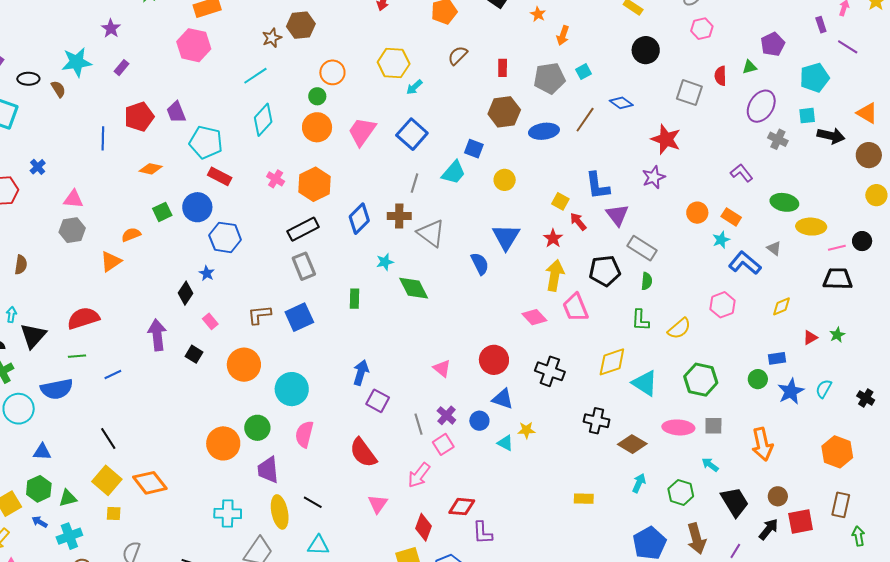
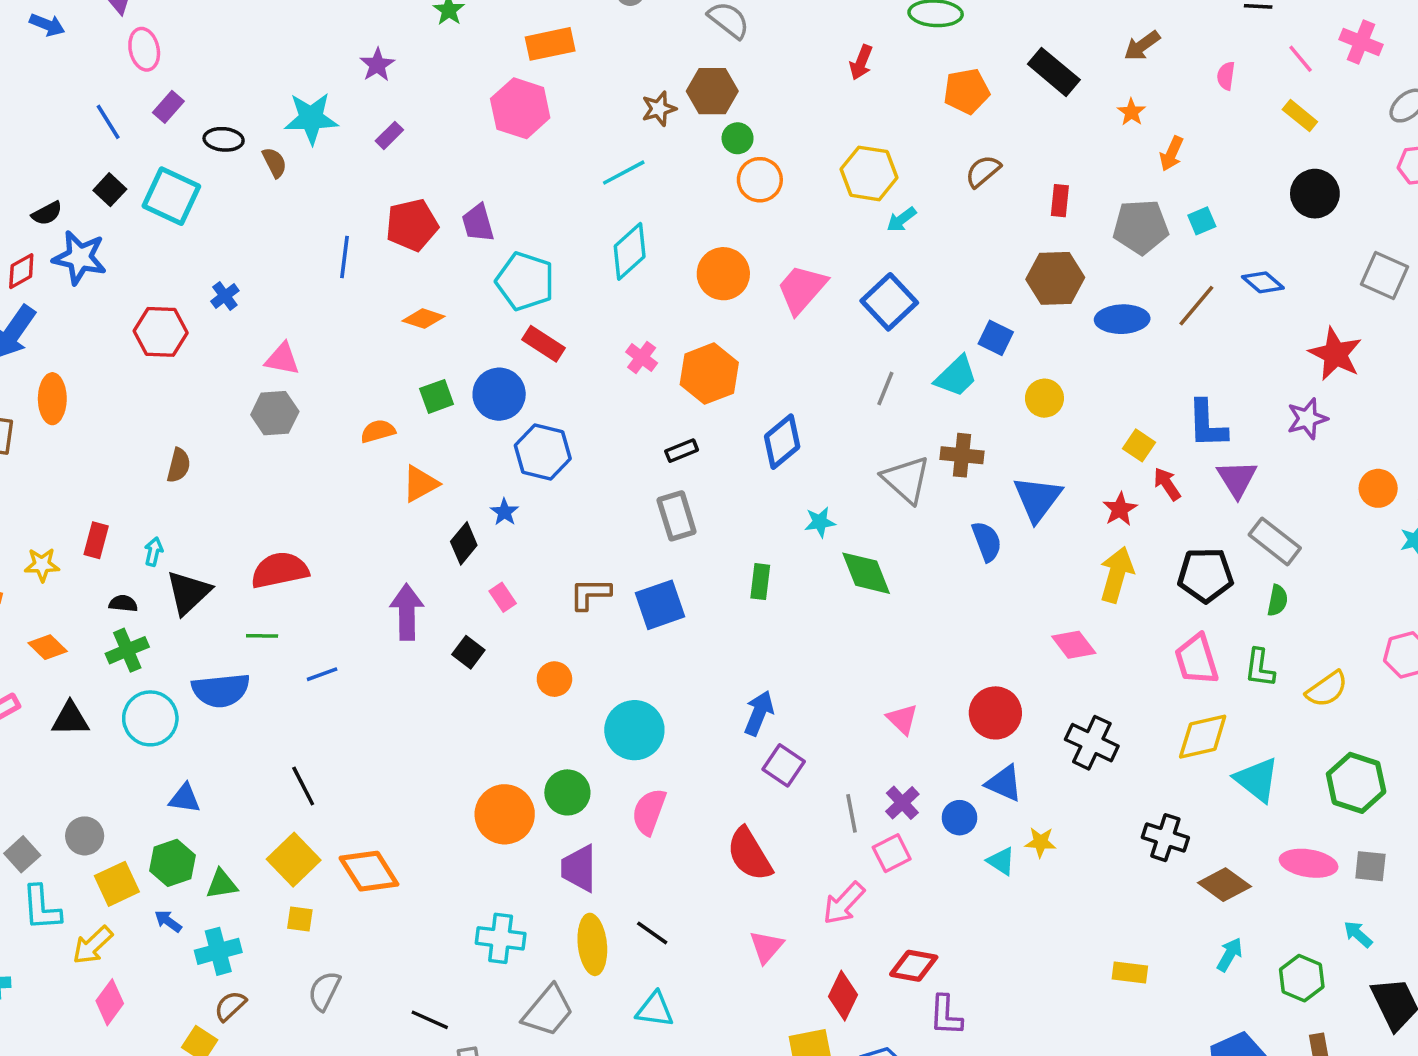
green circle: (317, 96) -> (738, 138), moved
brown cross: (399, 216) -> (962, 455), moved
black rectangle: (303, 229) -> (682, 451), size x0.6
orange triangle: (111, 261) -> (420, 484), moved
pink trapezoid: (575, 308) -> (1197, 659), moved
orange circle: (244, 365) -> (554, 679), size x0.6

